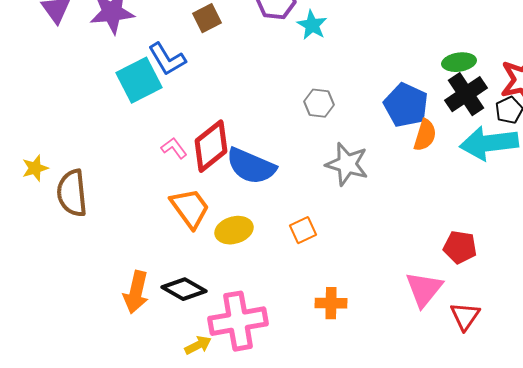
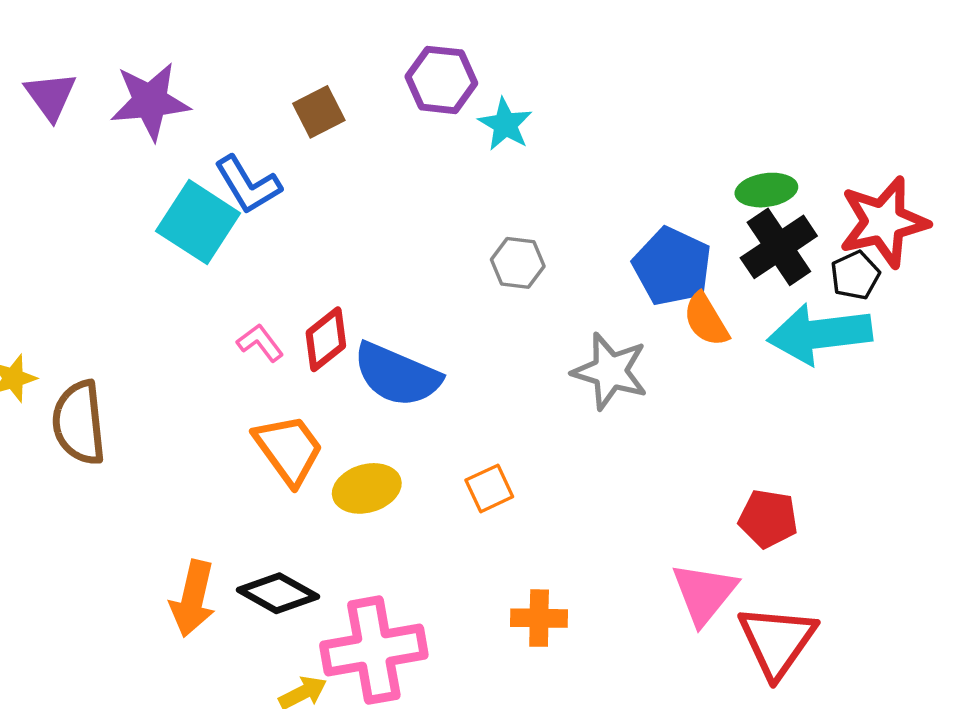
cyan square: (139, 80) -> (198, 222), turned -30
orange semicircle: (425, 135) -> (706, 320), turned 132
red diamond: (211, 146) -> (326, 339), size x0.7
gray star: (347, 164) -> (610, 371), moved
red triangle: (465, 316) -> (777, 641), size x1.5

